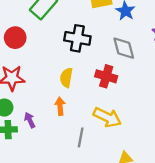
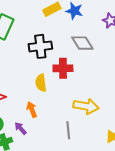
red cross: (106, 76) -> (63, 68), moved
orange arrow: (60, 106) -> (32, 109), moved

